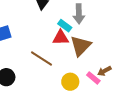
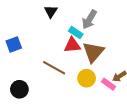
gray arrow: (79, 14) -> (89, 19), turned 36
yellow circle: (70, 82) -> (87, 78), moved

